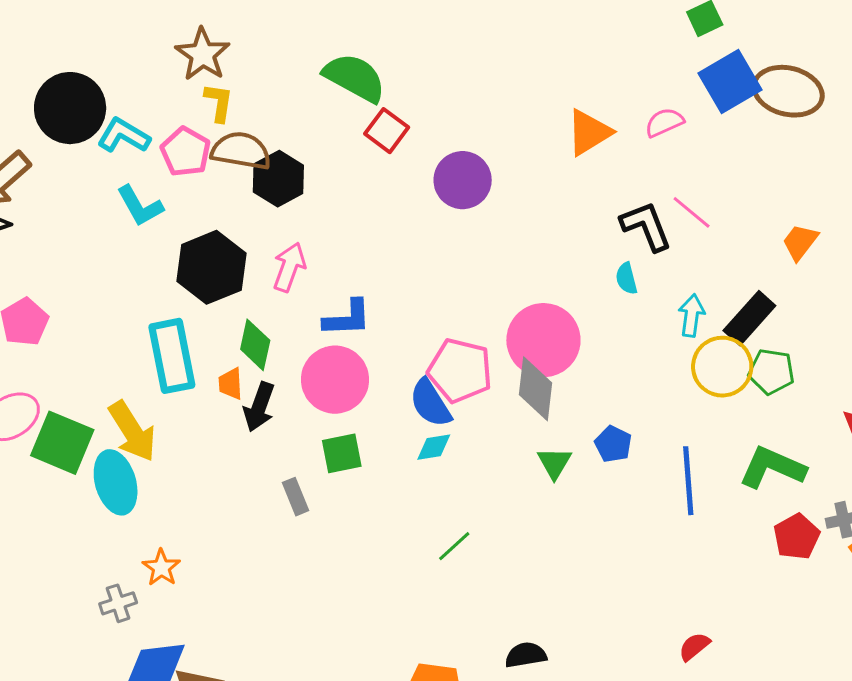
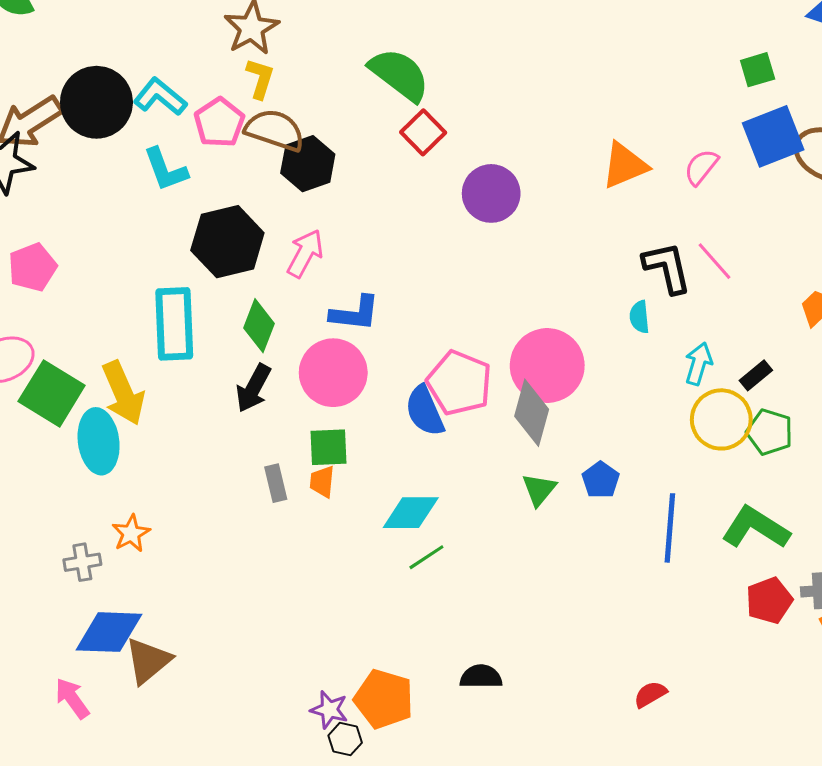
black circle: (70, 108) -> (96, 102), moved
pink semicircle: (664, 122) -> (701, 167), turned -36
black rectangle: (749, 318) -> (756, 375), size x0.6
orange trapezoid: (231, 384) -> (322, 482), moved
cyan diamond: (434, 447) -> (411, 513), moved, size x1.5

